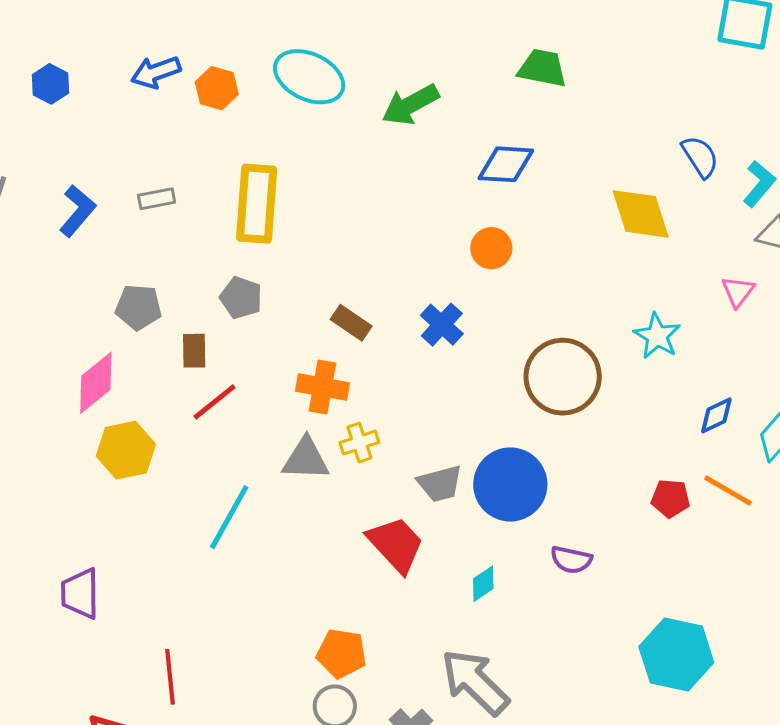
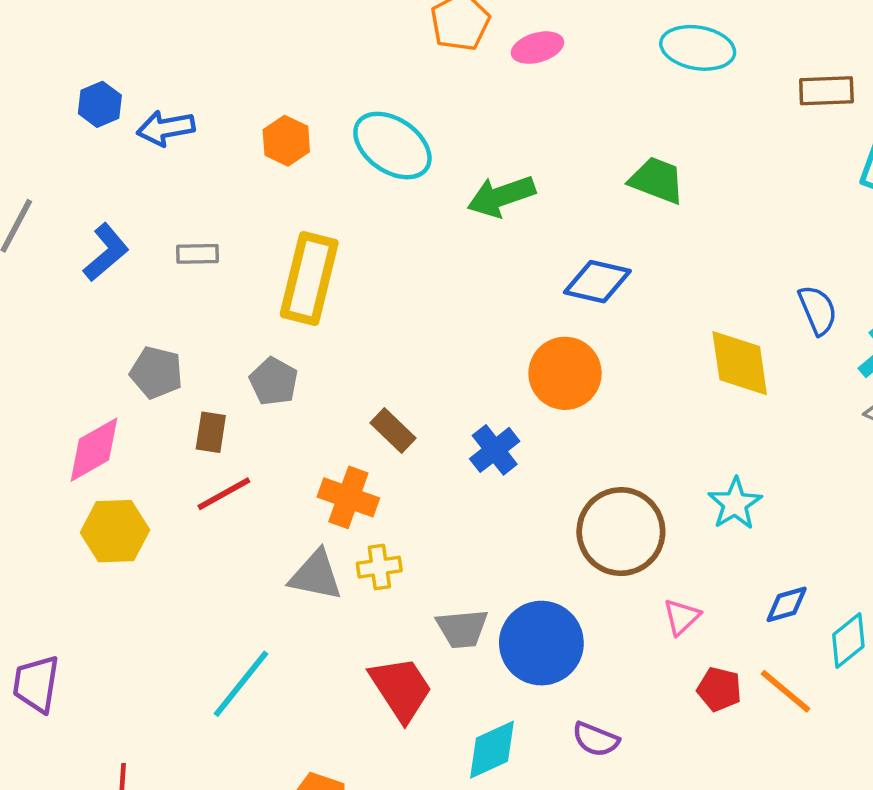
blue arrow: (156, 72) -> (166, 128), moved
orange circle: (491, 248) -> (565, 373), size x1.5
pink triangle: (738, 291) -> (682, 617), moved
cyan line: (229, 517) -> (241, 684), moved
cyan diamond: (483, 584) -> (492, 750), size x1.5

